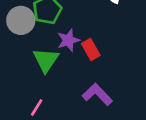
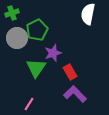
red rectangle: (91, 49) -> (70, 72), moved

